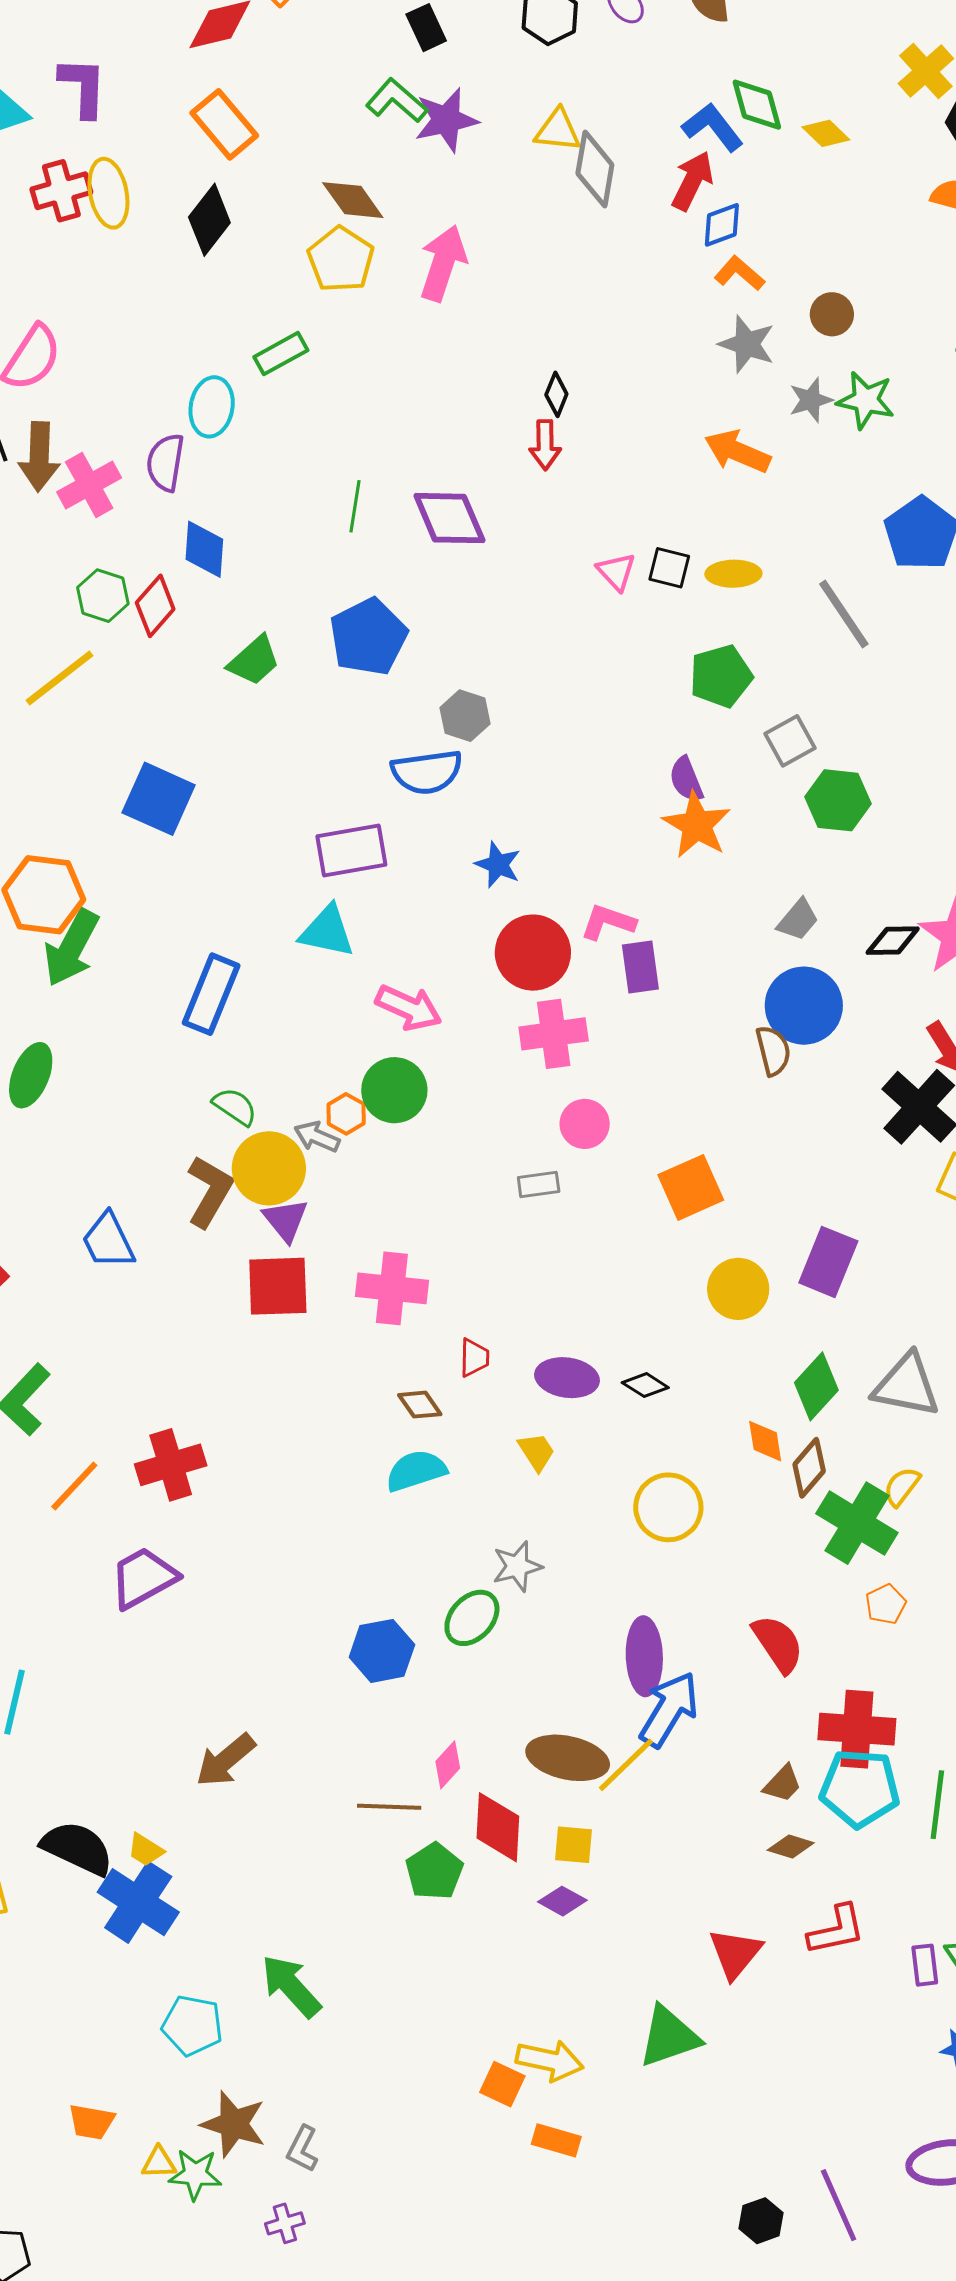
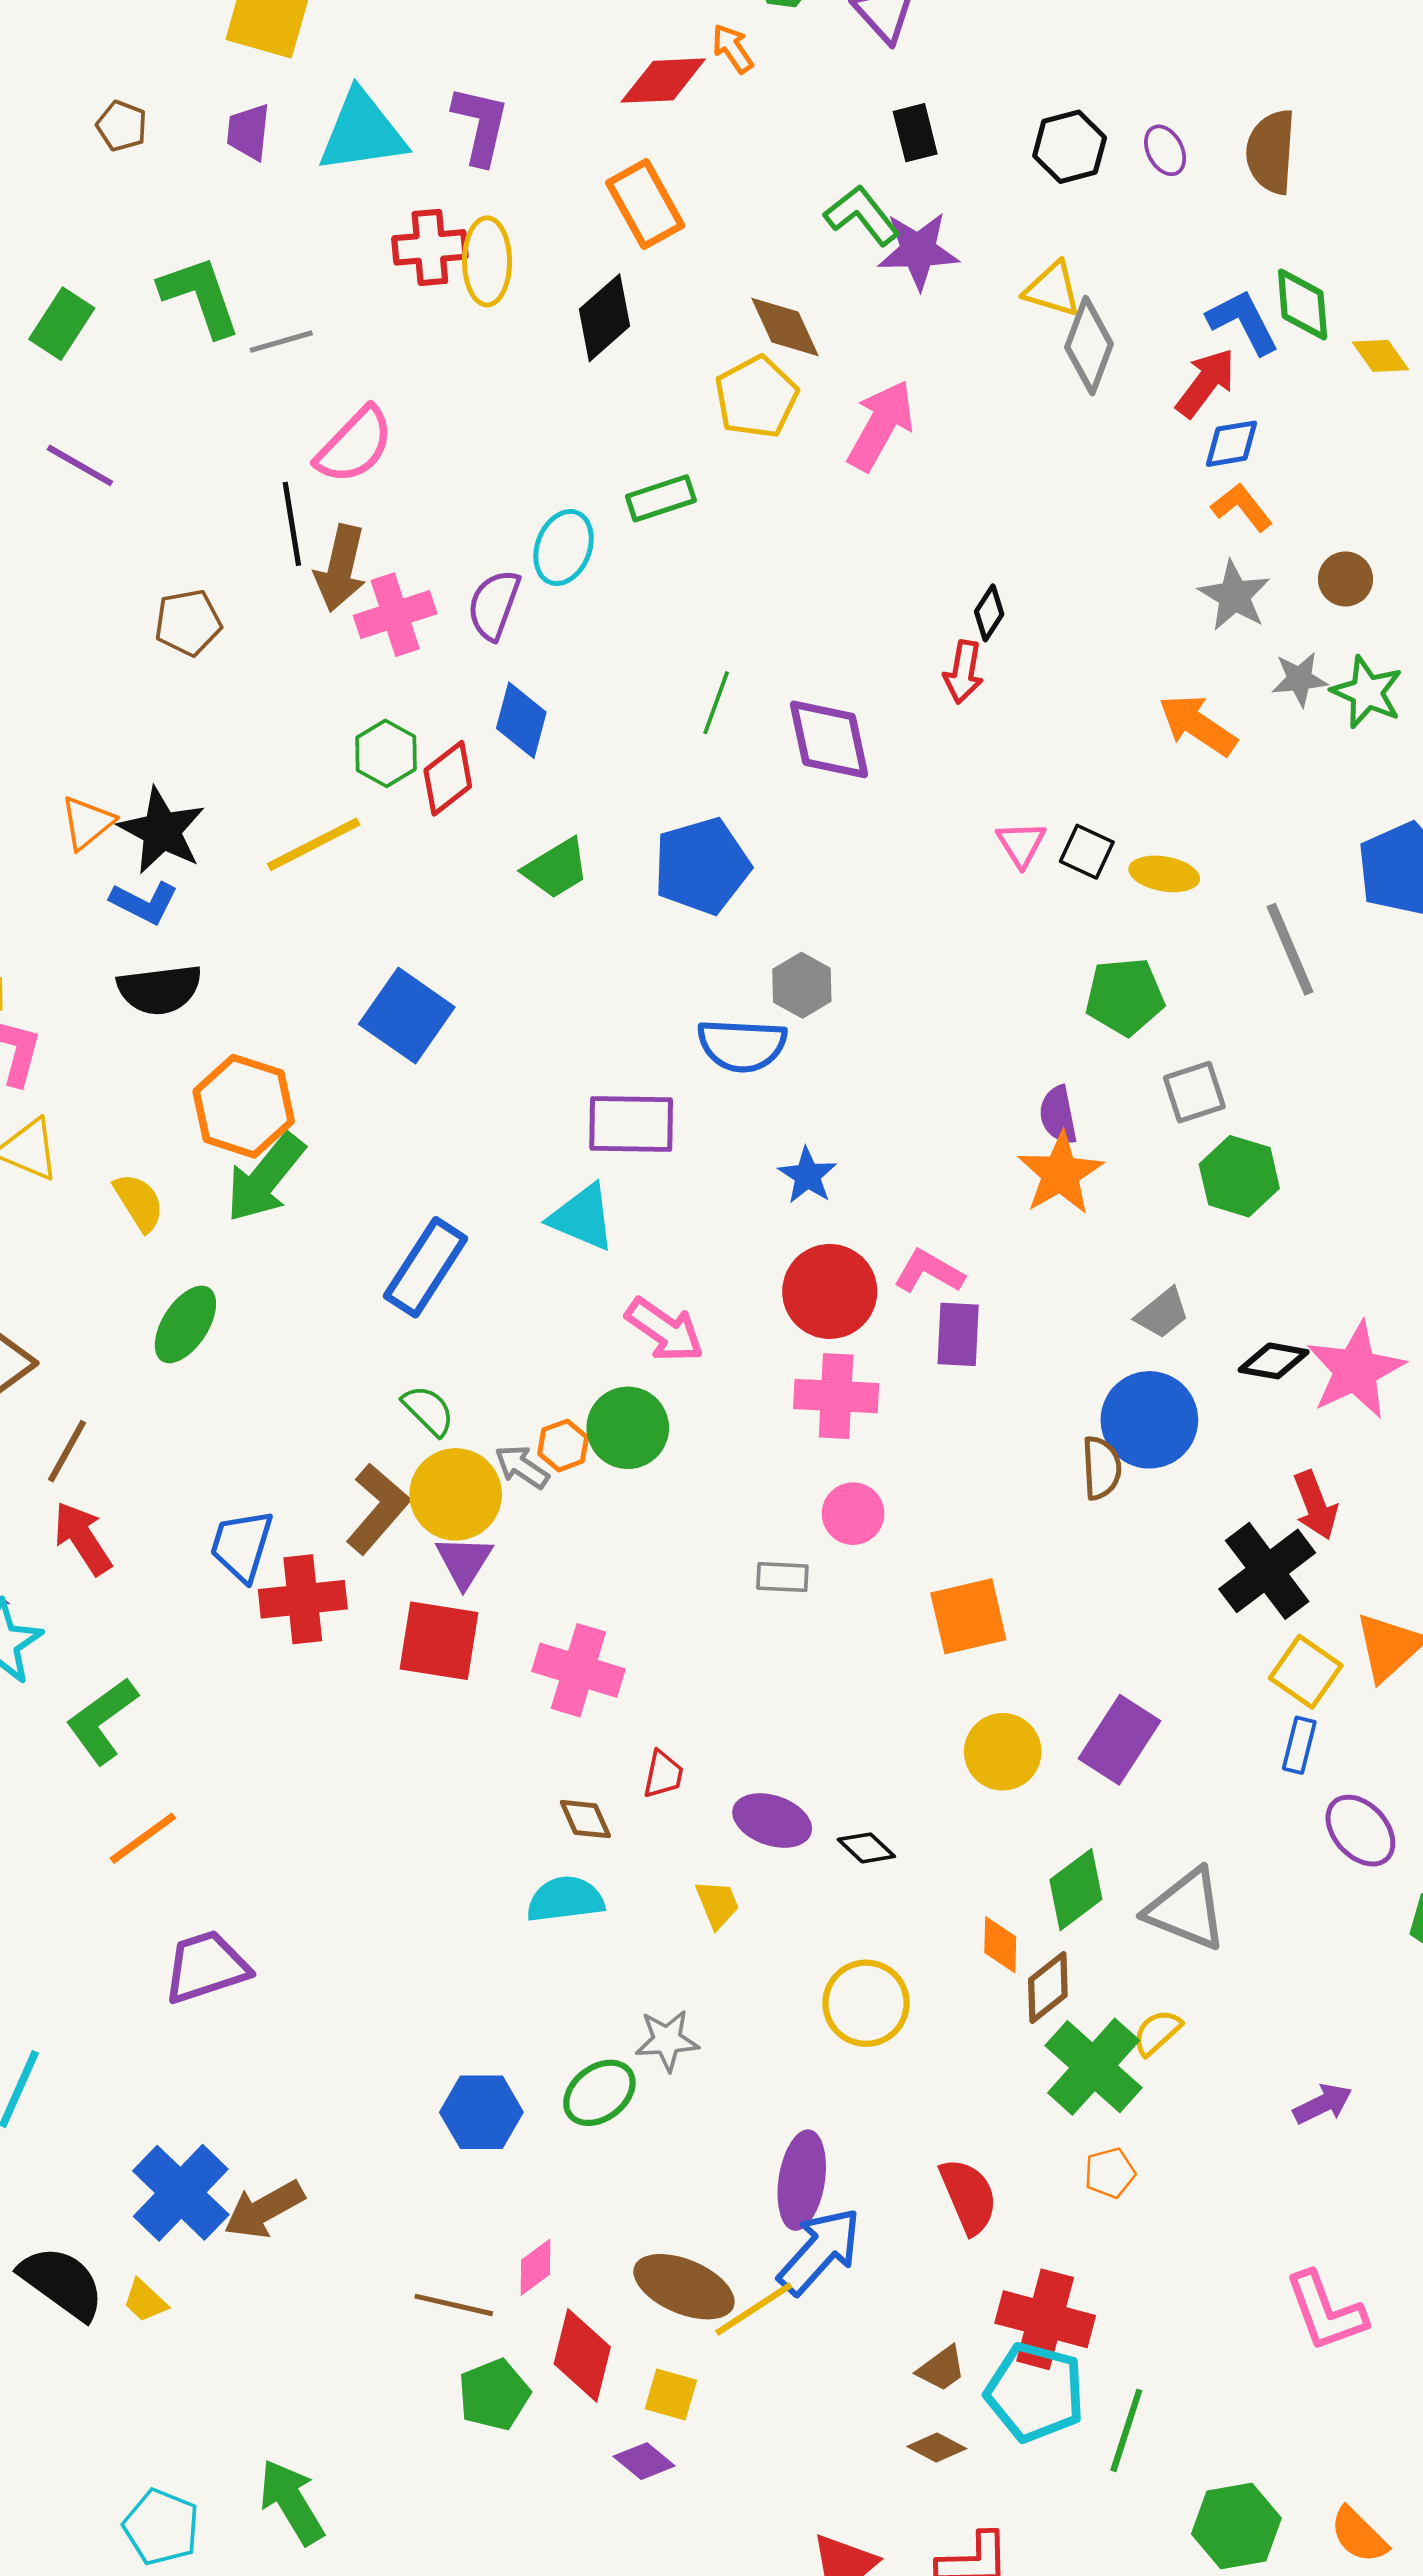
blue trapezoid: (108, 1241) -> (242, 1545), turned 32
red cross: (171, 1465) -> (303, 1599), moved
blue cross: (138, 1902) -> (181, 2193), moved

